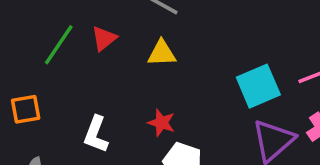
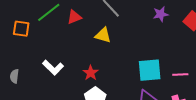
orange square: (26, 109) -> (21, 29), moved
white L-shape: (96, 134) -> (53, 68), turned -85

